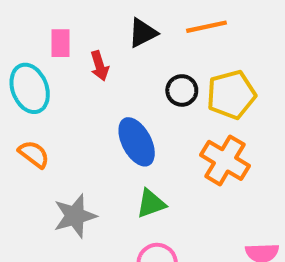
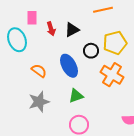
black triangle: (143, 33) -> (72, 30), moved
black circle: (182, 90) -> (91, 51), moved
orange semicircle: (34, 154) -> (39, 71), moved

